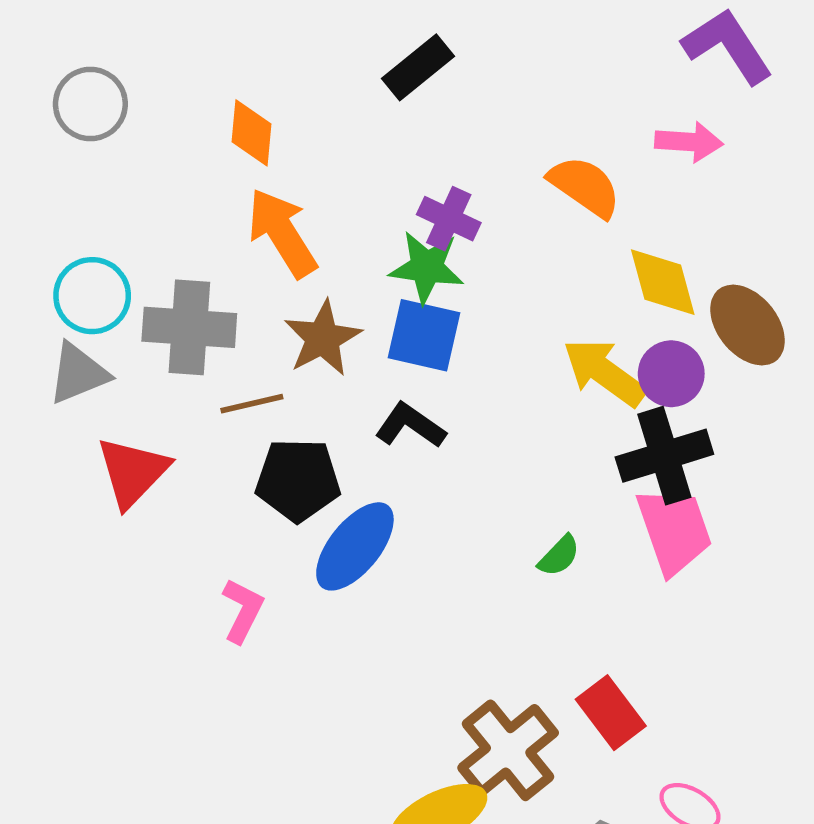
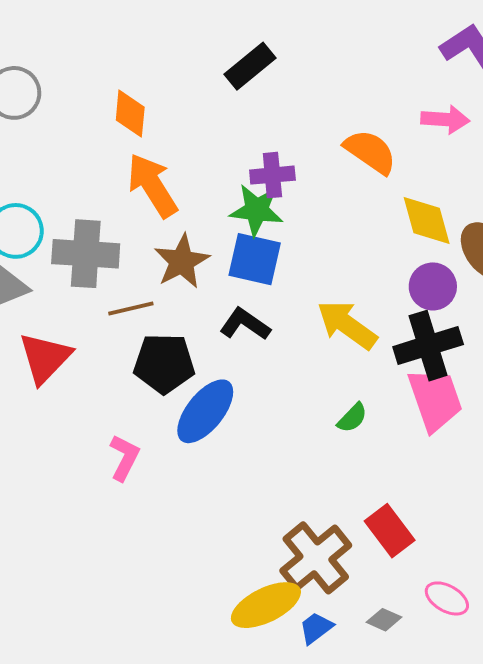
purple cross: (449, 219) -> (272, 175), turned -30
yellow arrow: (605, 372) -> (347, 325), moved

